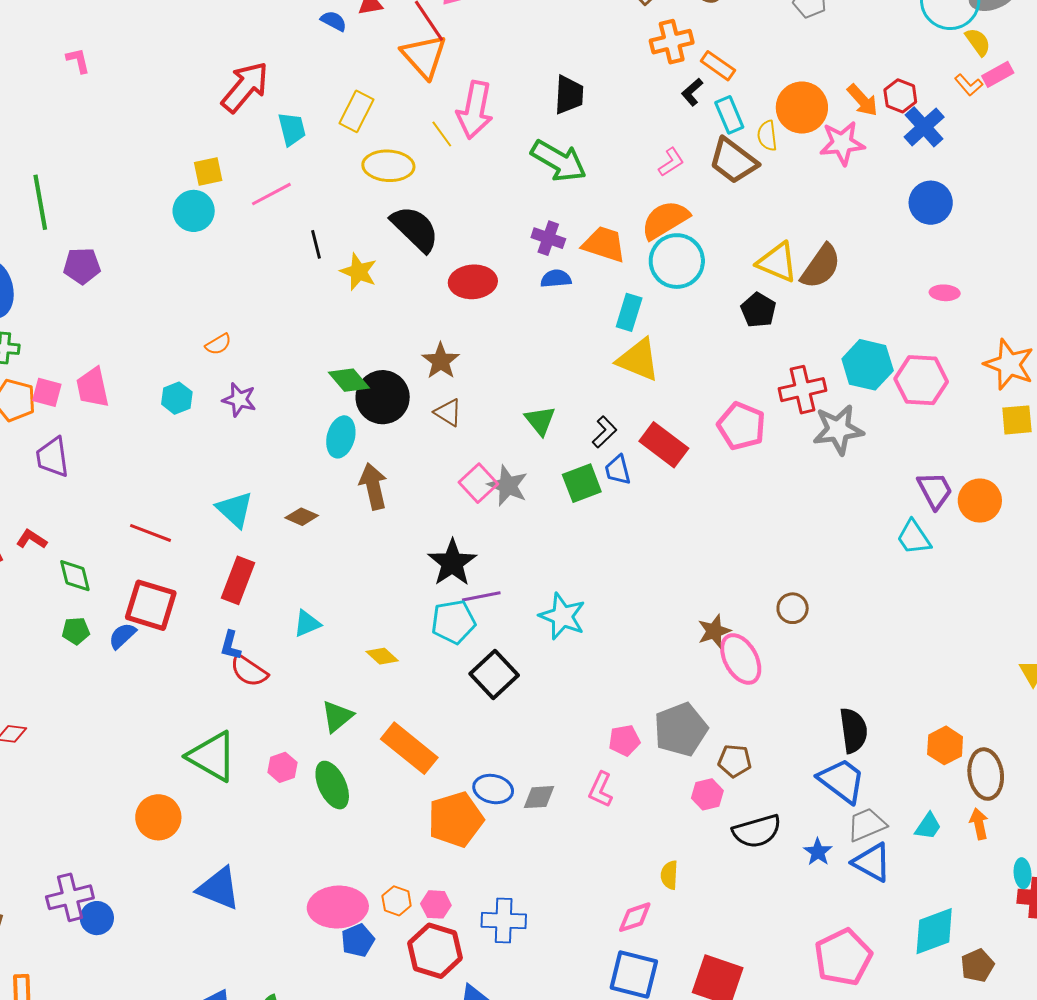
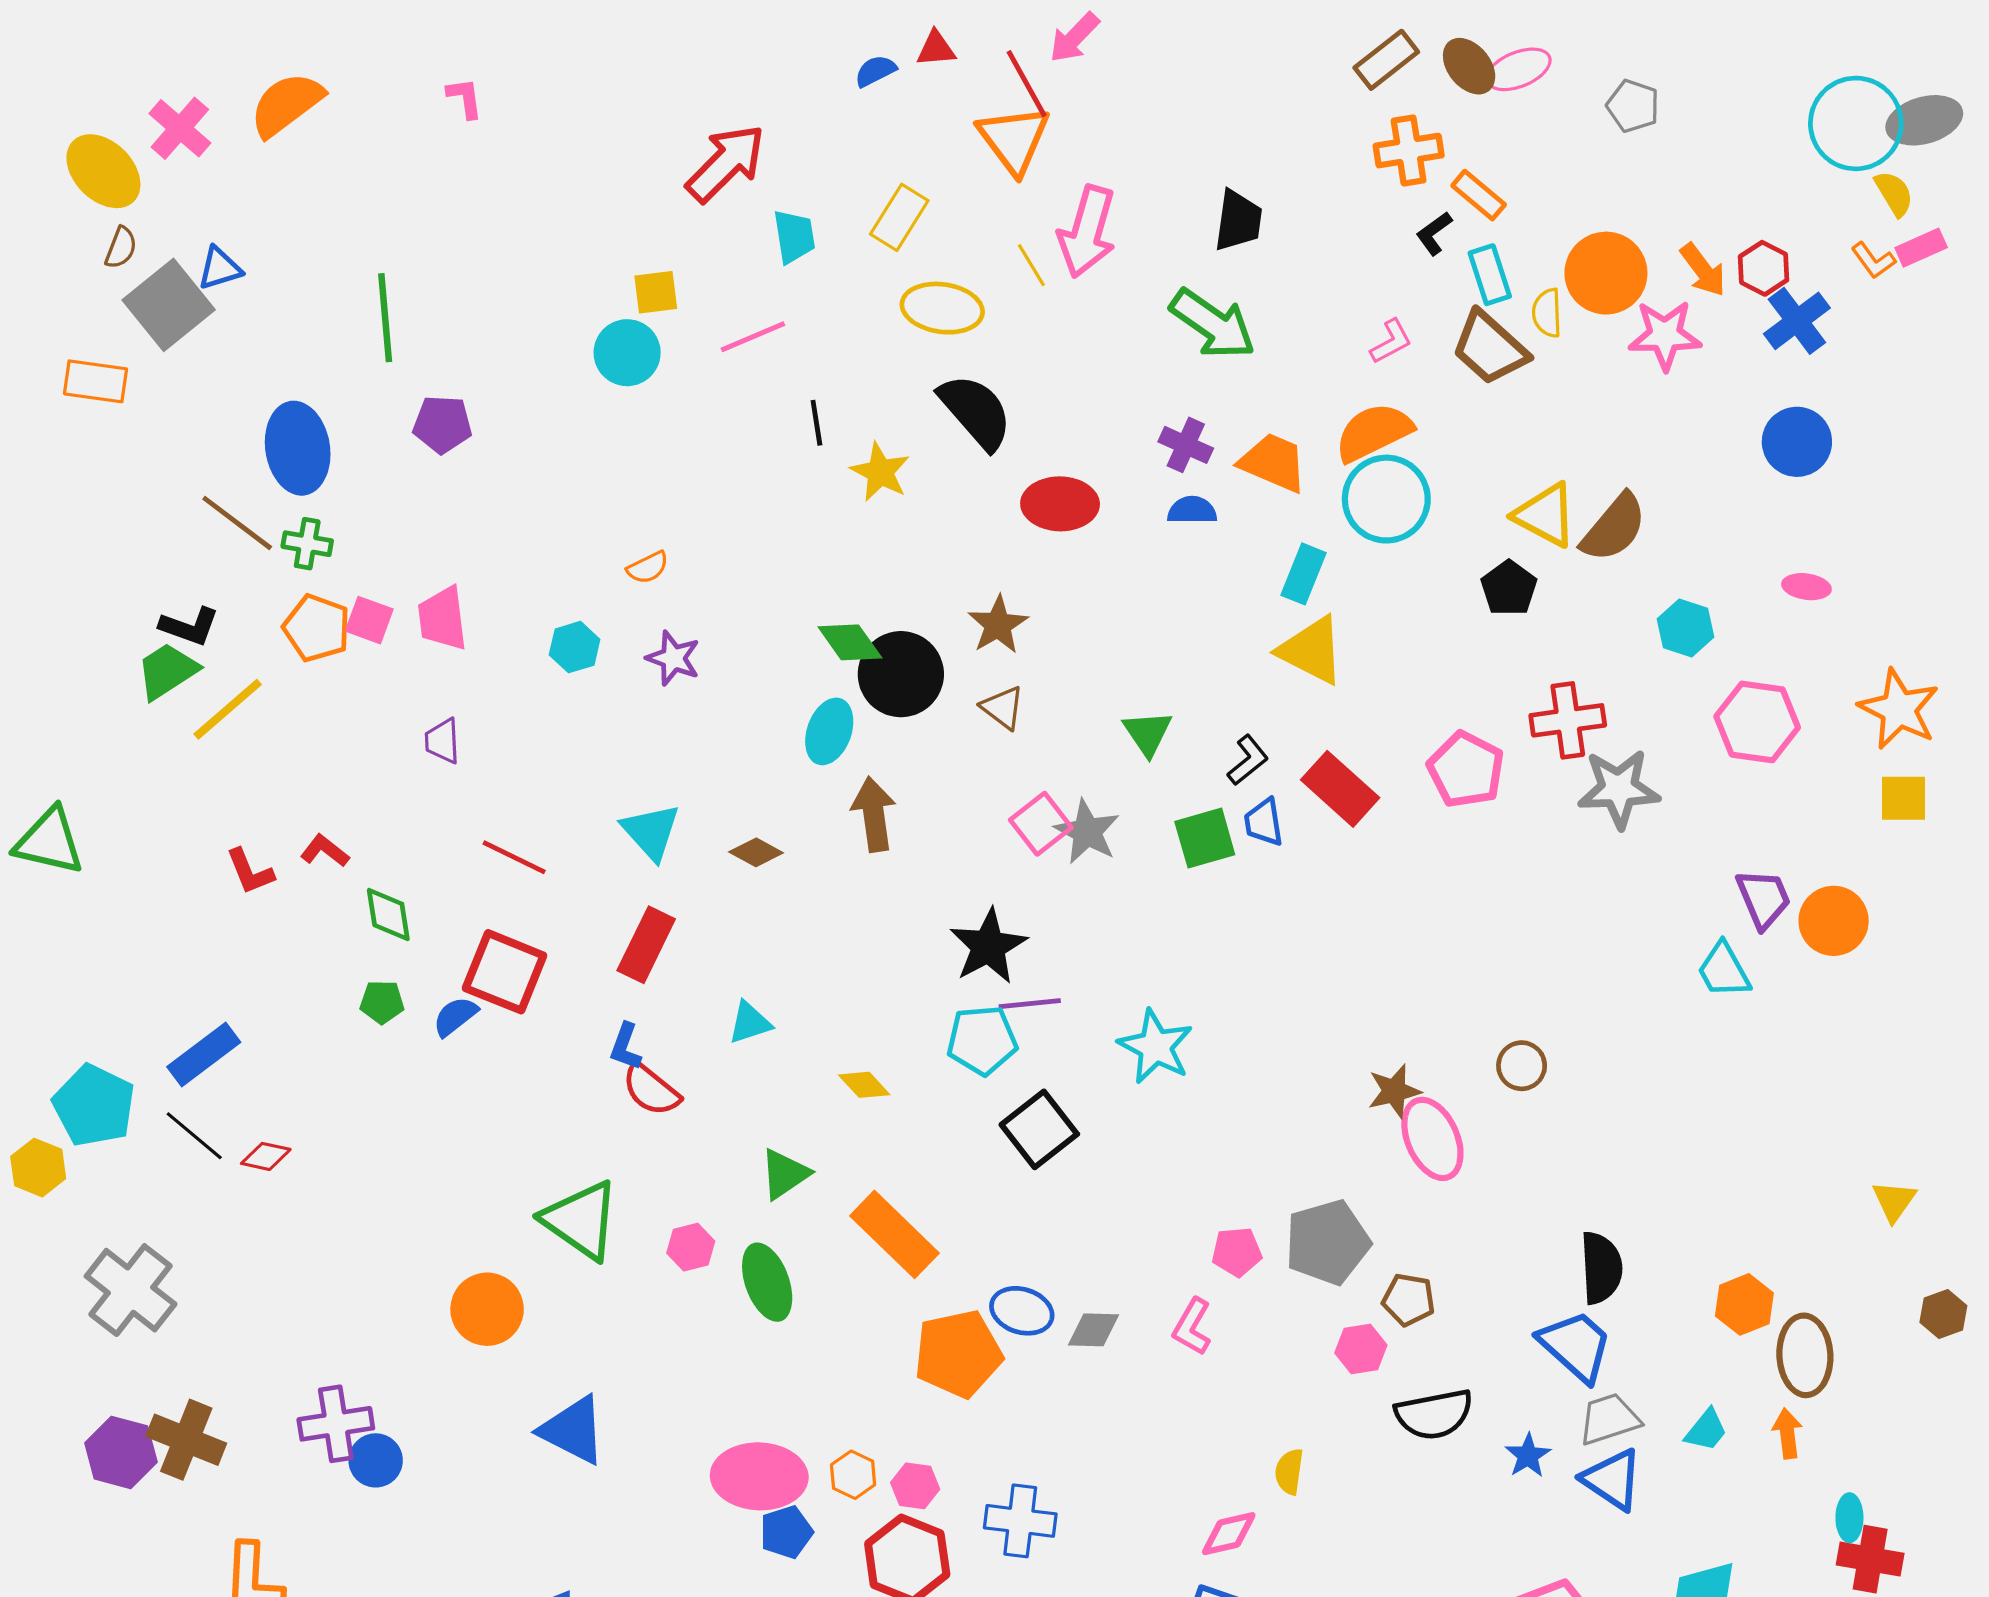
blue semicircle: (334, 21) -> (875, 71), turned -60
cyan hexagon: (868, 365) -> (1686, 628), moved, size x0.7
purple trapezoid: (53, 457) -> (442, 741), moved, size x0.7

